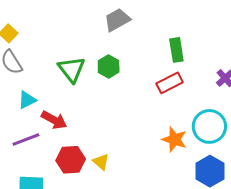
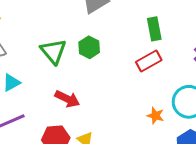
red arrow: (54, 120) -> (67, 99), moved
orange star: (174, 139) -> (155, 116), size x0.7

